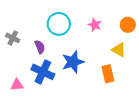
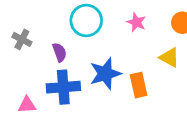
blue cross: (43, 72) -> (63, 87), turned -30
orange rectangle: (108, 74) -> (139, 85), moved

